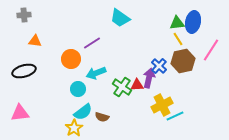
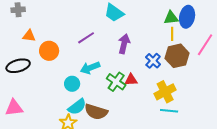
yellow line: (178, 39) -> (172, 34), turned 32
orange circle: (71, 59) -> (49, 51), moved
purple arrow: (149, 78) -> (124, 44), moved
yellow cross: (162, 105) -> (165, 92), moved
cyan line: (175, 116) -> (169, 111), turned 30
brown semicircle: (102, 117) -> (96, 112), size x1.6

